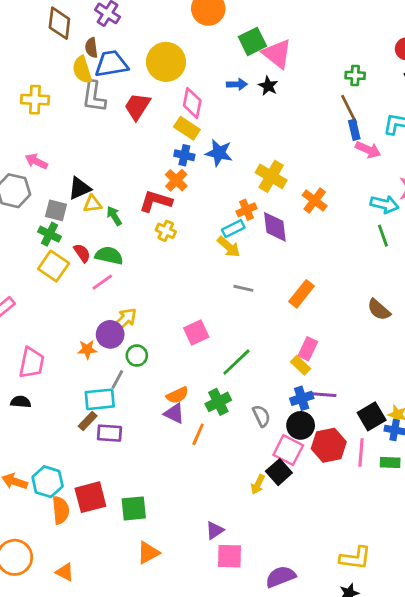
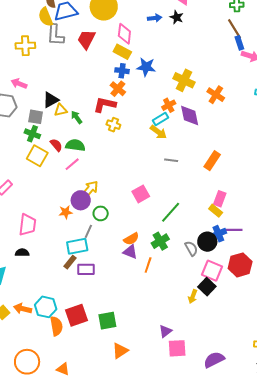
yellow cross: (35, 100) -> (25, 46), moved
black circle: (301, 425) -> (207, 242), moved

